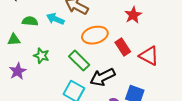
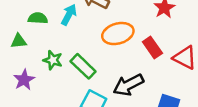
cyan arrow: (55, 19) -> (69, 15), turned 96
green rectangle: (79, 61) -> (83, 66), moved

